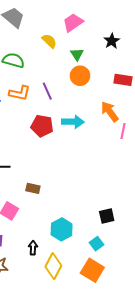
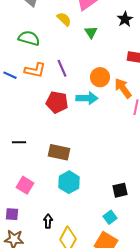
orange circle: (80, 76) -> (100, 77), moved
brown rectangle: (33, 188) -> (59, 152), moved, size x1.5
cyan hexagon: (62, 229) -> (69, 182), moved

